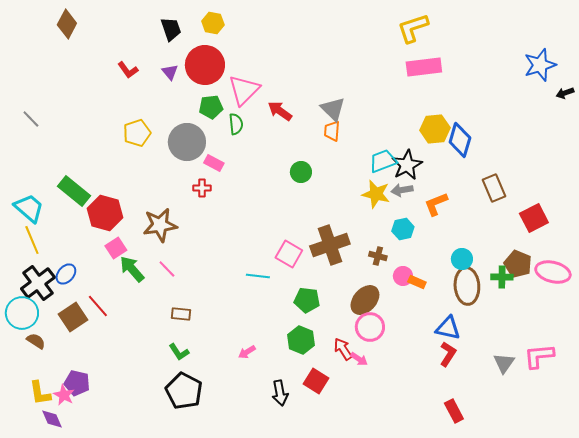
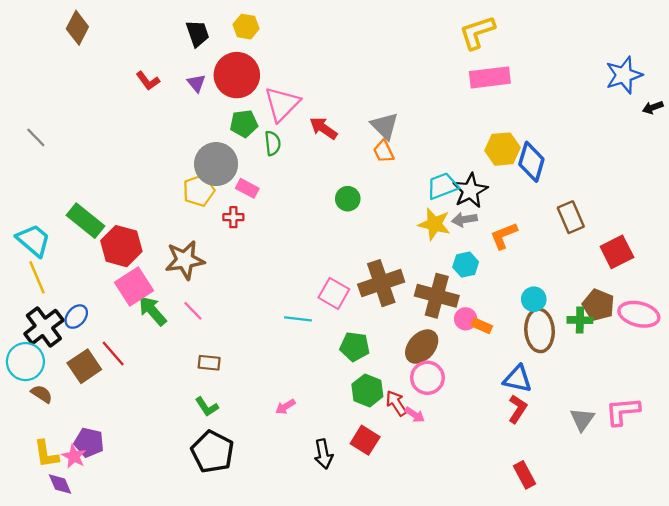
orange trapezoid: (332, 131) -> (384, 151), turned -30
yellow pentagon: (137, 133) -> (199, 191), moved
pink square: (116, 248) -> (134, 287), size x1.5
brown cross: (378, 256) -> (437, 296), size x2.0
green hexagon: (301, 340) -> (367, 390), moved

